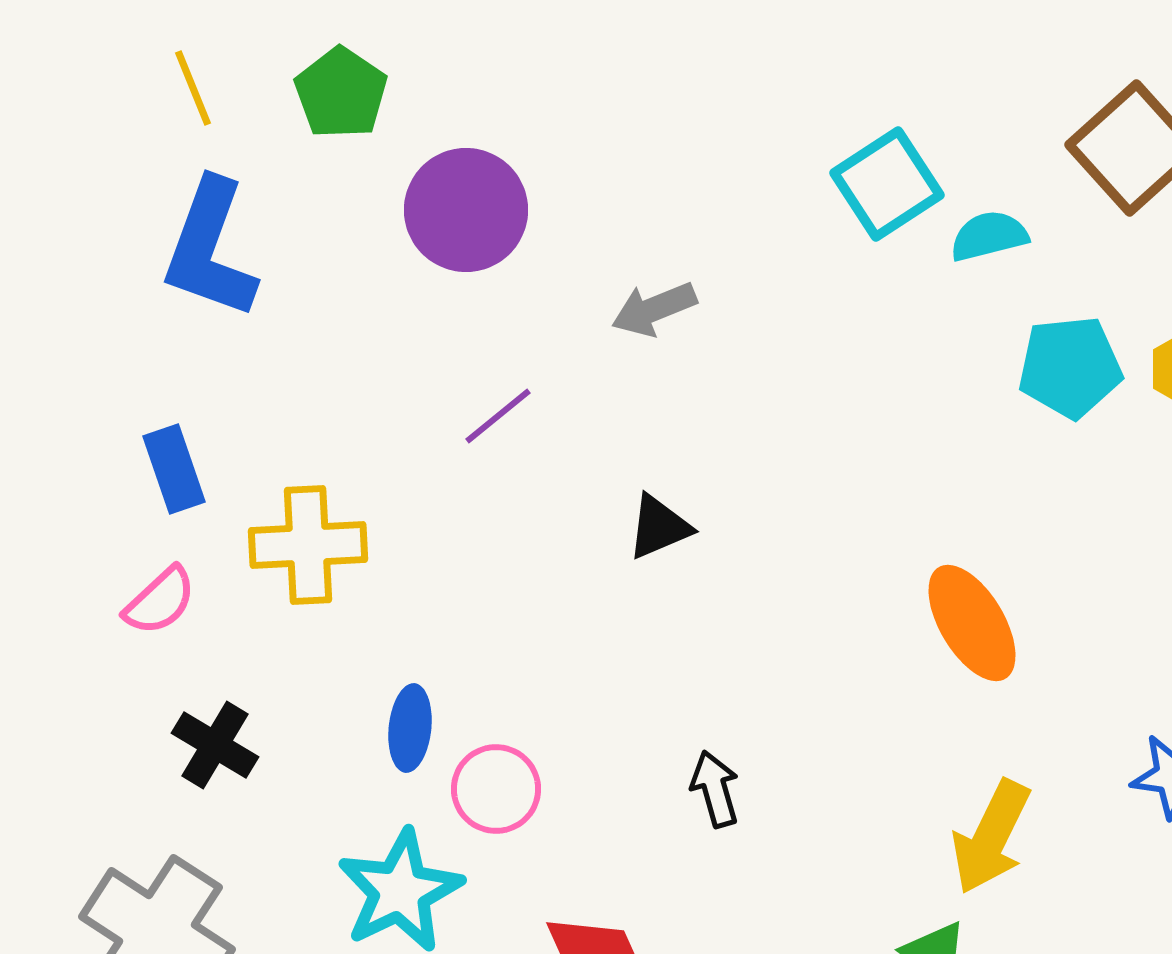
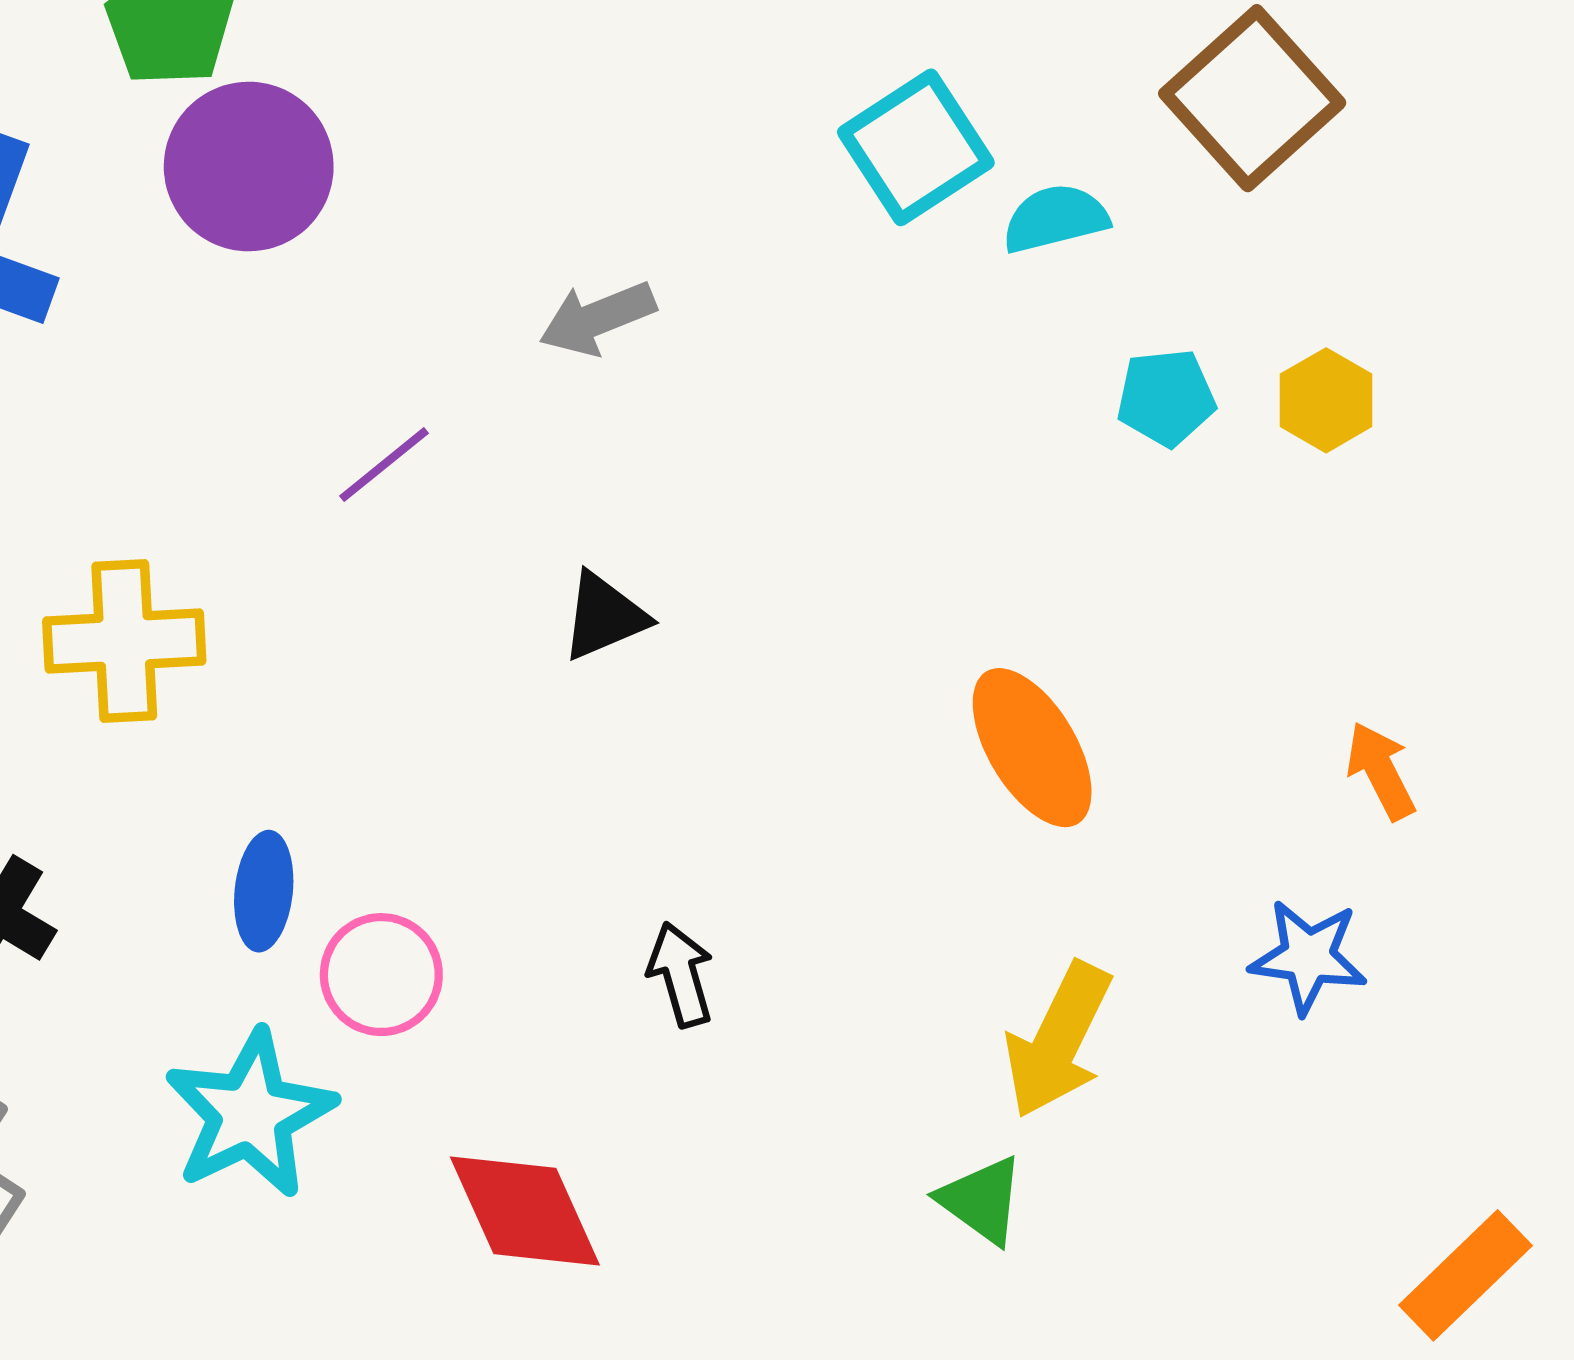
purple circle: (466, 210) -> (249, 167), moved
cyan pentagon: (1070, 367) -> (1166, 398), size x0.7

